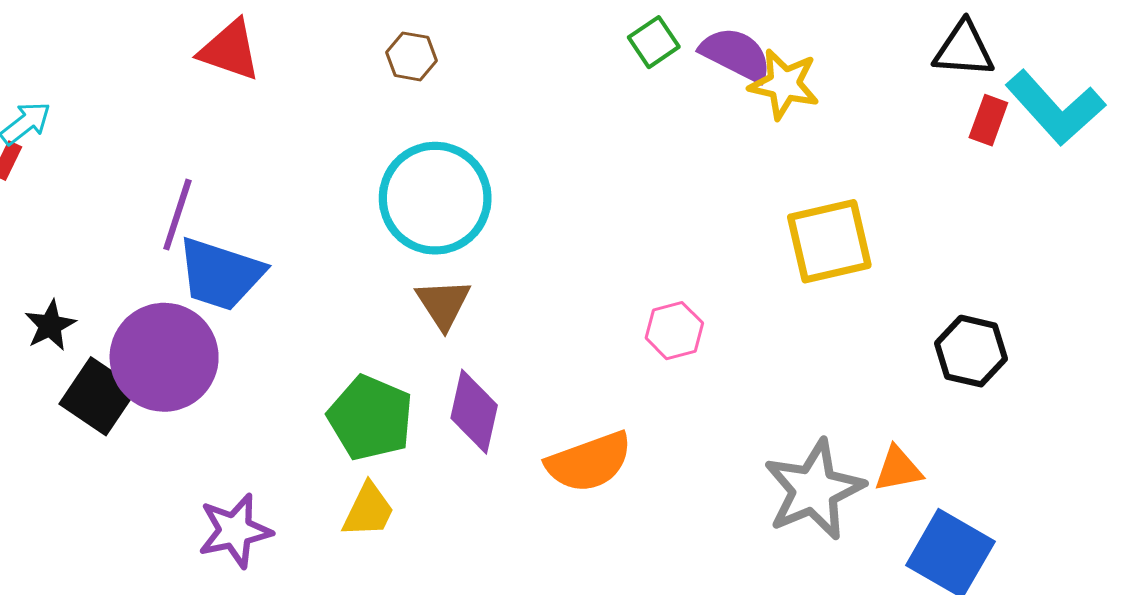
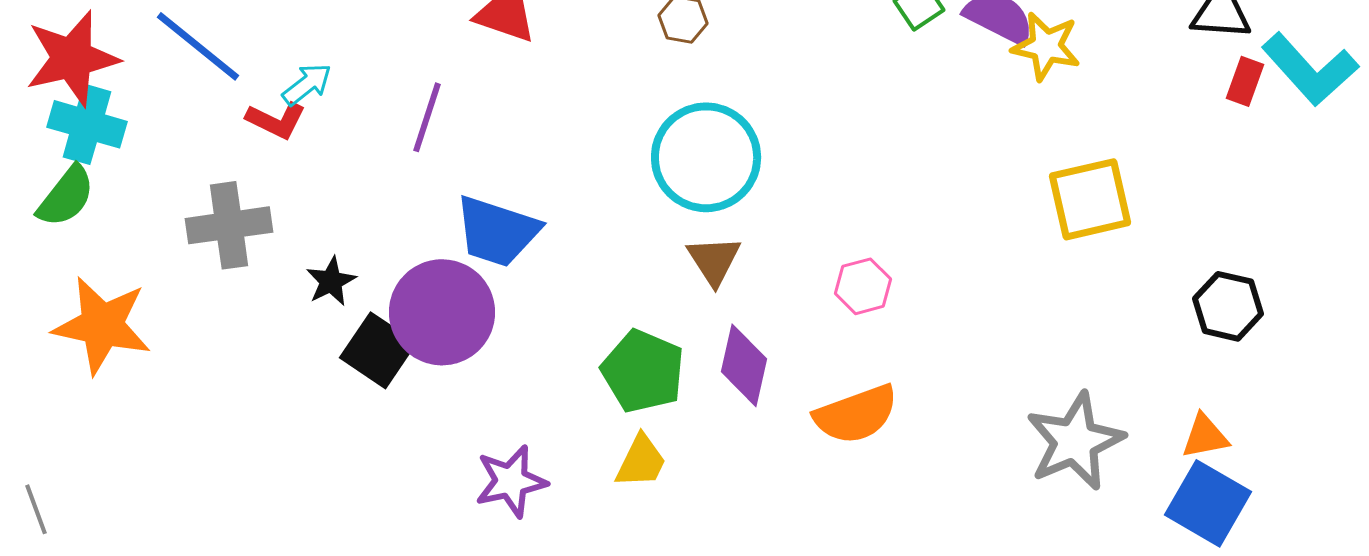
purple line: (177, 215) -> (427, 117), moved
pink hexagon: (674, 331) -> (863, 286), moved
orange triangle: (898, 469) -> (1205, 436), moved

